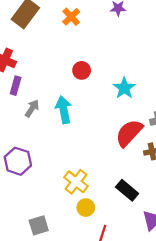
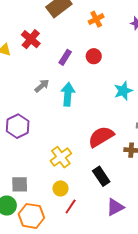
red circle: (82, 70) -> (94, 56), moved
purple rectangle: (16, 86) -> (65, 57), moved
red semicircle: (129, 133) -> (101, 137), moved
yellow circle: (86, 208) -> (60, 188), moved

